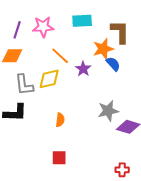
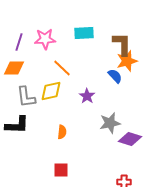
orange star: (103, 49) -> (127, 61), moved
purple star: (83, 69) -> (87, 96), moved

